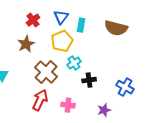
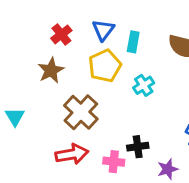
cyan cross: (74, 63) -> (144, 85), moved
black cross: (89, 80) -> (138, 147), moved
red arrow: (40, 100) -> (72, 154), turned 55

